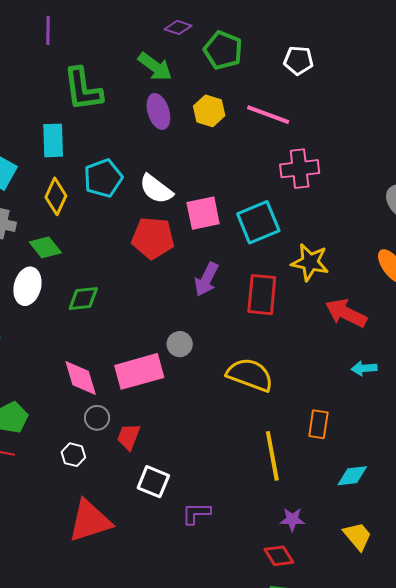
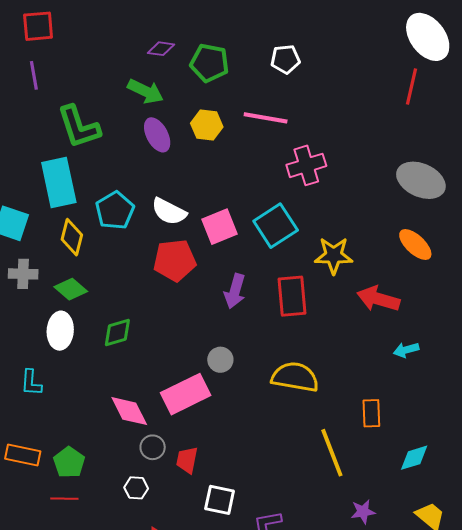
cyan rectangle: (53, 140) -> (59, 183), size x1.4

